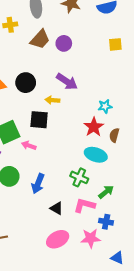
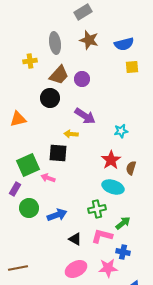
yellow square: (115, 44) -> (132, 67), moved
black circle: (26, 83) -> (50, 98), moved
cyan star: (105, 106) -> (121, 131), moved
green cross: (79, 177) -> (97, 209), turned -36
blue arrow: (38, 184) -> (57, 215), turned -132

